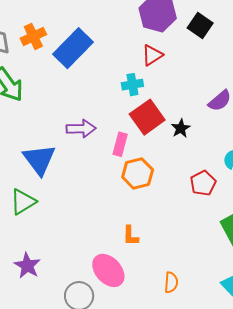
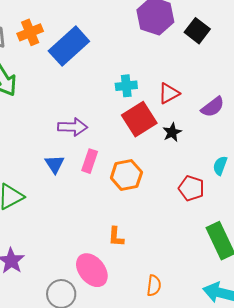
red triangle: (152, 55) -> (169, 93), moved
pink rectangle: (120, 144) -> (90, 161), moved
blue triangle: (39, 160) -> (55, 164), moved, size x0.6
red pentagon: (203, 183) -> (191, 188), turned -30

